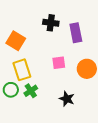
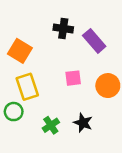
purple rectangle: (76, 33) -> (94, 41), turned -30
green cross: (31, 91) -> (51, 125), moved

